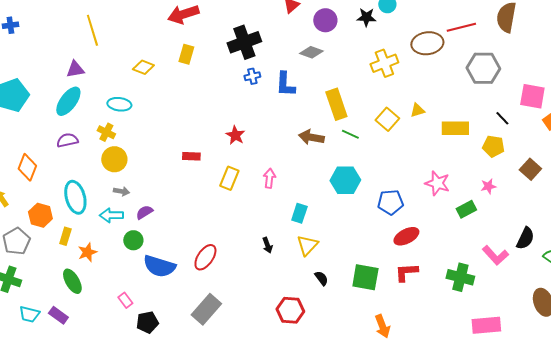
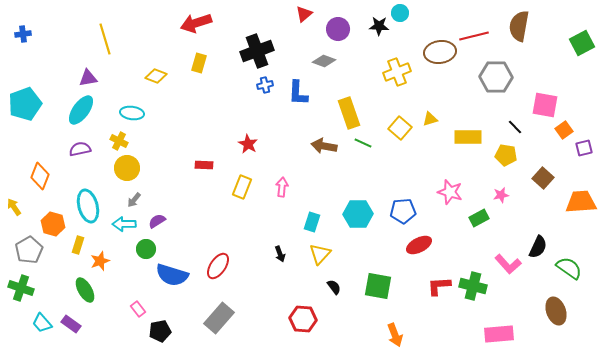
cyan hexagon: (345, 180) -> (358, 214), moved
gray arrow: (121, 191) -> (134, 200), turned 119
red L-shape: (406, 272) -> (439, 286), moved
cyan trapezoid: (29, 314) -> (42, 323), turned 35

